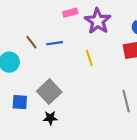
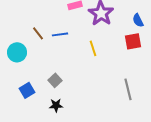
gray square: (49, 92) -> (55, 80), size x0.6
blue square: (20, 102) -> (27, 90), turned -35

